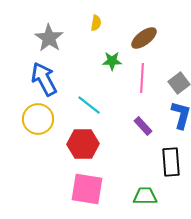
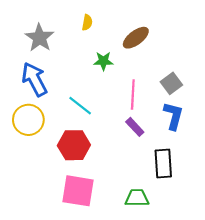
pink line: (142, 78) -> (133, 94), moved

